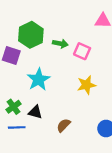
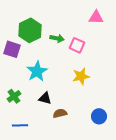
black triangle: (35, 112) -> (45, 98), moved
brown semicircle: (64, 125) -> (60, 113), turned 32
blue line: (17, 127) -> (20, 125), moved

